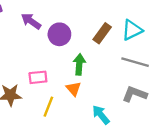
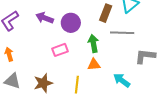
gray line: (135, 62) -> (122, 33), moved
pink rectangle: (38, 77) -> (60, 50), moved
orange triangle: (74, 89) -> (94, 65), turned -40

